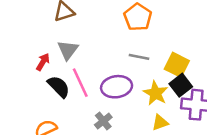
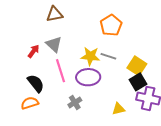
gray triangle: (68, 50) -> (54, 44), turned -30
black semicircle: (59, 87) -> (36, 83), moved
yellow star: (156, 93) -> (90, 56), moved, turned -30

